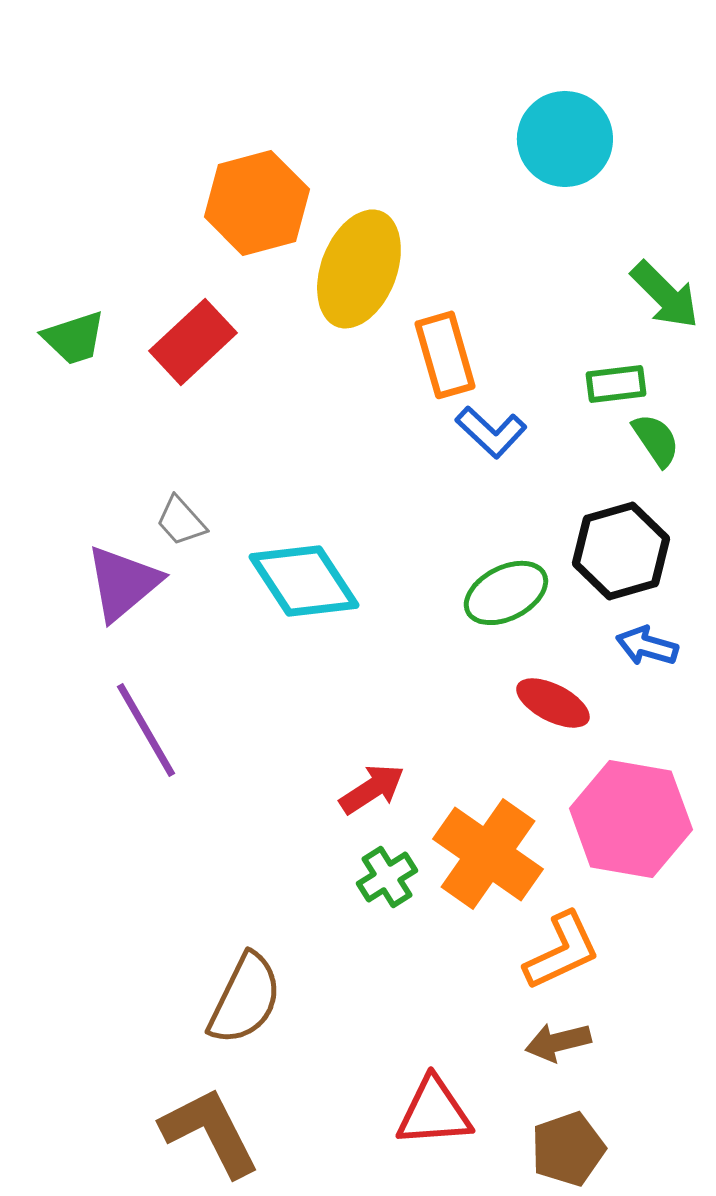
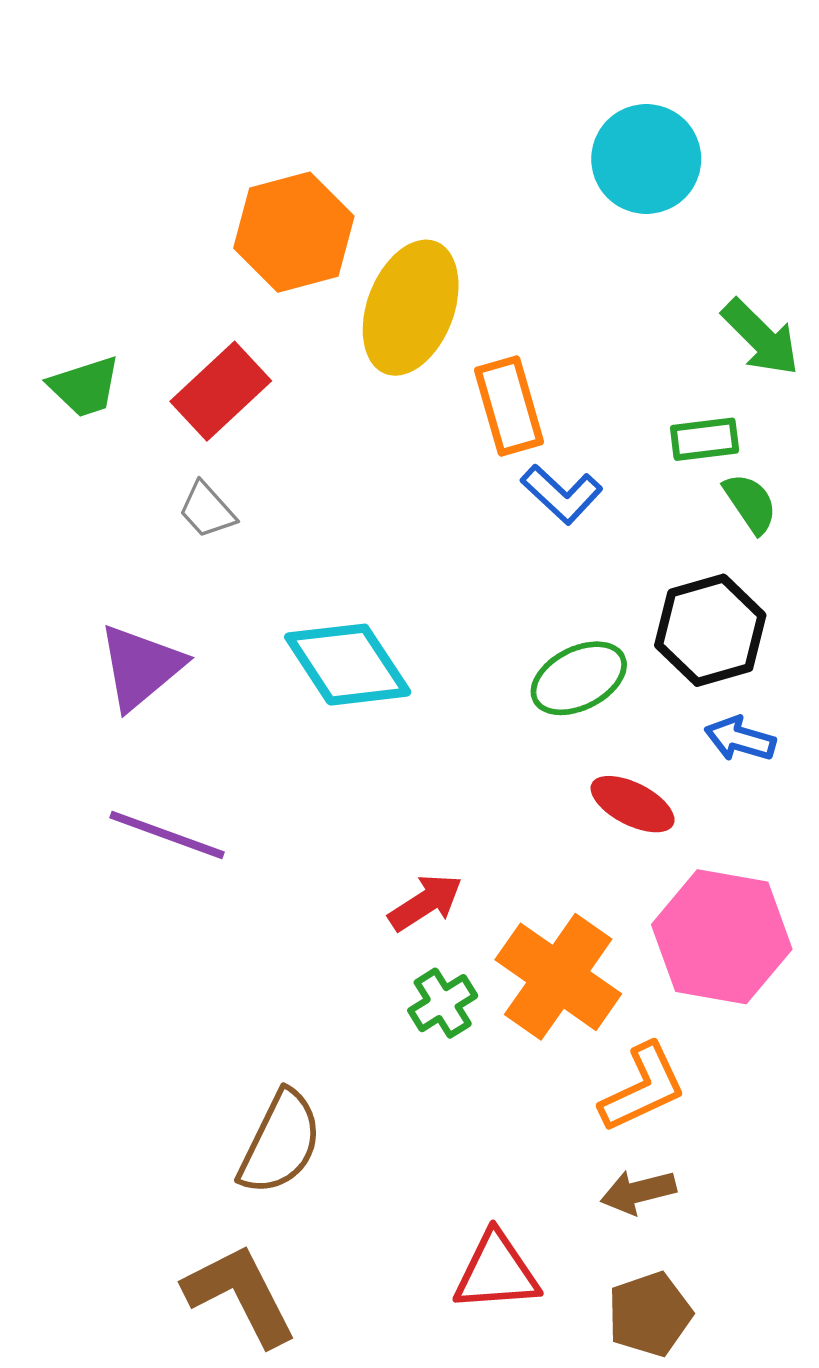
gray trapezoid: (181, 521) -> (207, 510), moved
purple line: (146, 730) -> (167, 835), turned -40

